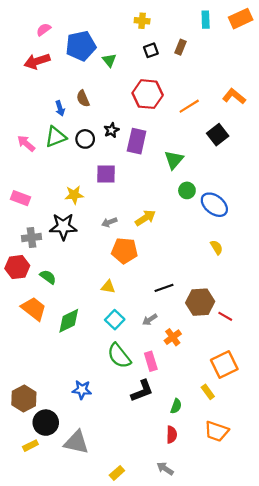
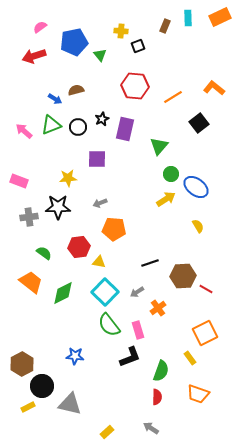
yellow cross: (142, 21) -> (121, 31), moved
brown rectangle: (180, 47) -> (165, 26), moved
brown semicircle: (83, 98) -> (76, 90), turned 98
blue arrow: (60, 108) -> (55, 99), turned -40
yellow arrow: (145, 218) -> (166, 199), moved
red hexagon: (17, 267) -> (79, 247), moved
cyan square: (115, 320) -> (105, 292), size x1.5
green semicircle: (176, 406) -> (161, 371), size x1.5

